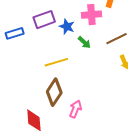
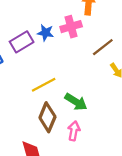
blue star: (67, 27) -> (46, 33), moved
green arrow: (84, 42) -> (76, 102), moved, size x1.5

